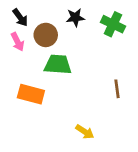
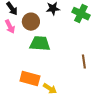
orange rectangle: (31, 94) -> (30, 79), moved
yellow arrow: (85, 132) -> (50, 89), moved

